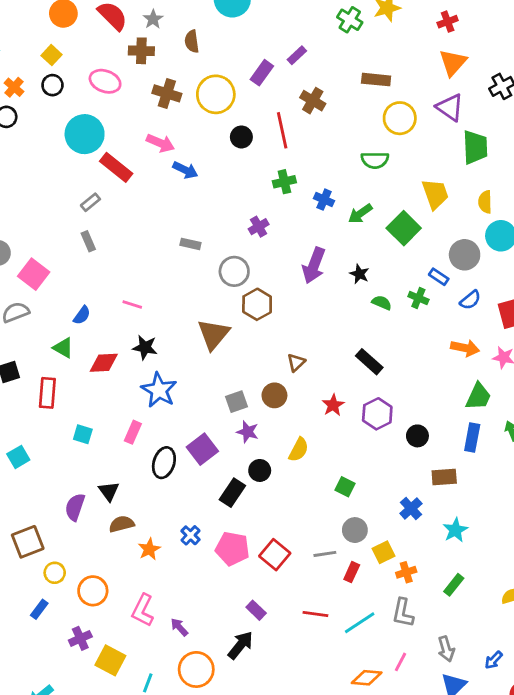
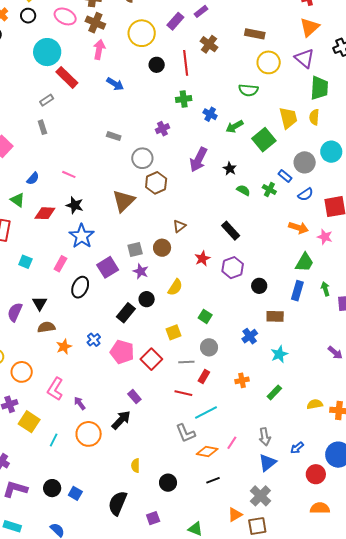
brown cross: (167, 93) -> (95, 23), moved
pink arrow: (160, 143) -> (99, 49), moved, turned -108
yellow semicircle: (485, 202) -> (314, 117), moved
purple square: (202, 449) -> (108, 267), moved
yellow square: (384, 552) -> (174, 332), moved
gray L-shape: (403, 613) -> (186, 433), moved, turned -40
red line: (315, 614) -> (183, 393), moved

